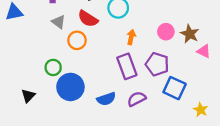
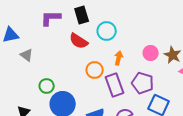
gray triangle: (59, 22) -> (27, 55), moved
orange circle: (77, 40) -> (95, 70), moved

